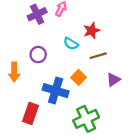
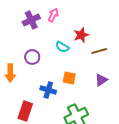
brown line: (98, 56) -> (99, 51), moved
orange square: (78, 77) -> (69, 78), turned -32
blue cross: (56, 91) -> (48, 90), size x0.7

